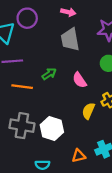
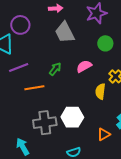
pink semicircle: (80, 80) -> (84, 66), turned 112

